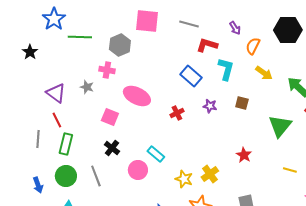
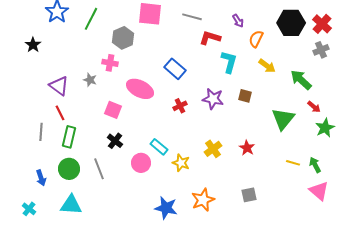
green line: (80, 37) -> (91, 19), moved, turned -65
blue rectangle: (191, 76) -> (175, 69), moved
purple star: (210, 106) -> (213, 99), size x1.5
yellow cross: (210, 174) -> (213, 149), moved
yellow star: (184, 179) -> (181, 163), moved

